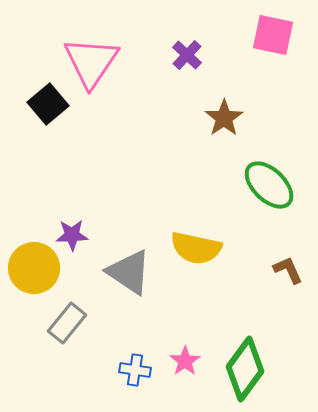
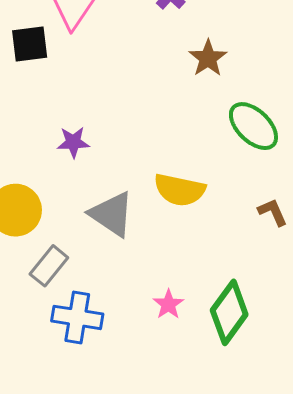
black square: (48, 104) -> (30, 44), turned 33
purple star: (72, 235) -> (73, 142), moved
blue cross: (135, 370) -> (77, 317), moved, size x1.6

